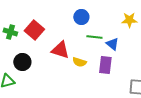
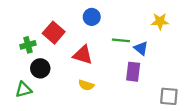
blue circle: (81, 17) -> (92, 17), moved
green cross: (10, 32) -> (28, 45), moved, turned -32
yellow semicircle: (79, 62) -> (86, 85), moved

